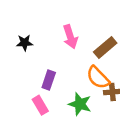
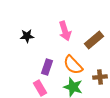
orange semicircle: (98, 78) -> (73, 65), moved

